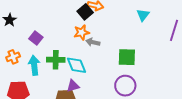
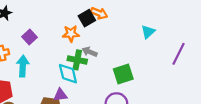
orange star: (82, 32) -> (71, 34), moved
green square: (127, 57) -> (123, 74), turned -30
green cross: (56, 60) -> (77, 60), moved

